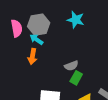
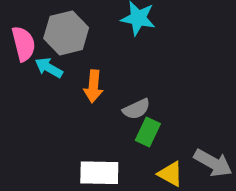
cyan arrow: (37, 39) -> (49, 68), moved
orange arrow: (32, 56) -> (93, 86), moved

